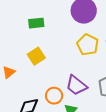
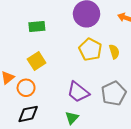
orange circle: (54, 96) -> (26, 88), moved

